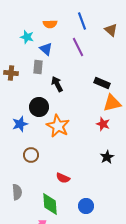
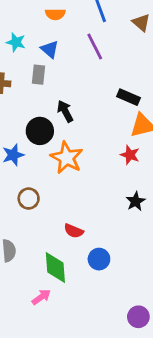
cyan star: (27, 37) -> (16, 42), moved
black arrow: (57, 84) -> (65, 111), moved
blue circle: (86, 206) -> (99, 259), moved

